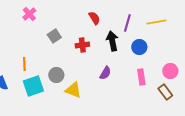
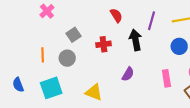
blue circle: (139, 47) -> (179, 46), moved
orange line: (24, 64) -> (43, 55), moved
gray circle: (56, 75) -> (67, 58), moved

